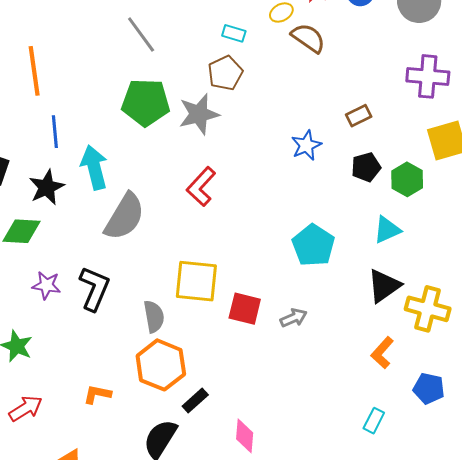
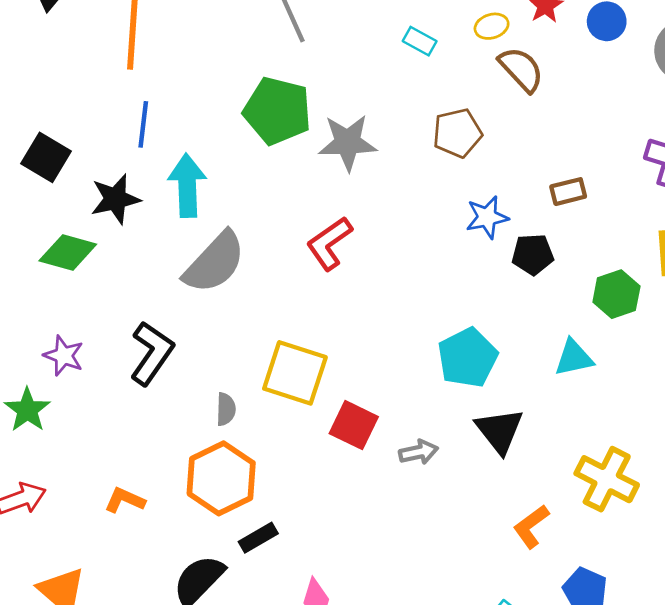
brown pentagon: (225, 73) -> (457, 133), moved
black pentagon: (366, 167) -> (533, 254), moved
purple star: (46, 285) -> (64, 356), moved
black triangle: (384, 286) -> (499, 431), moved, turned -45
gray semicircle: (154, 316) -> (226, 409), size x0.7

